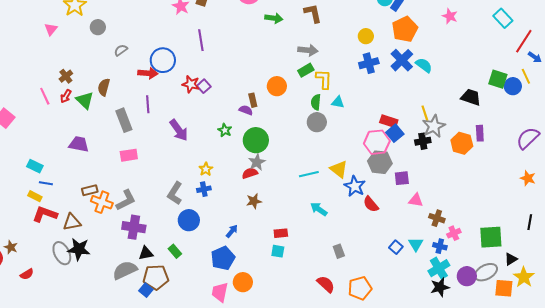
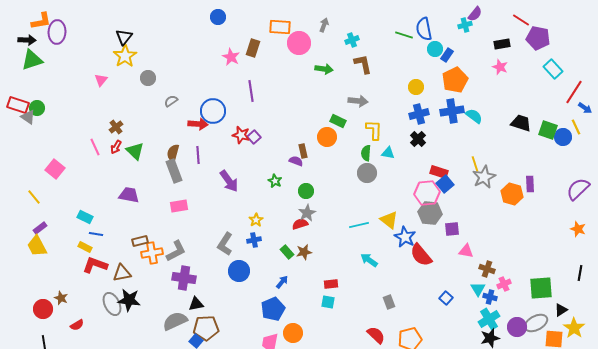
blue cross: (402, 60) -> (452, 111), turned 35
green rectangle: (306, 70) -> (338, 121), moved, turned 56
brown semicircle: (104, 87) -> (173, 153), moved
black trapezoid: (471, 97) -> (521, 123), moved
green circle: (256, 140) -> (306, 191), size x0.6
black cross: (423, 141) -> (418, 139), moved, turned -35
orange cross: (102, 202) -> (152, 253), turned -30
red semicircle: (371, 204) -> (421, 255), size x1.4
cyan triangle: (416, 244) -> (478, 289), moved
green rectangle: (175, 251) -> (287, 252), moved

